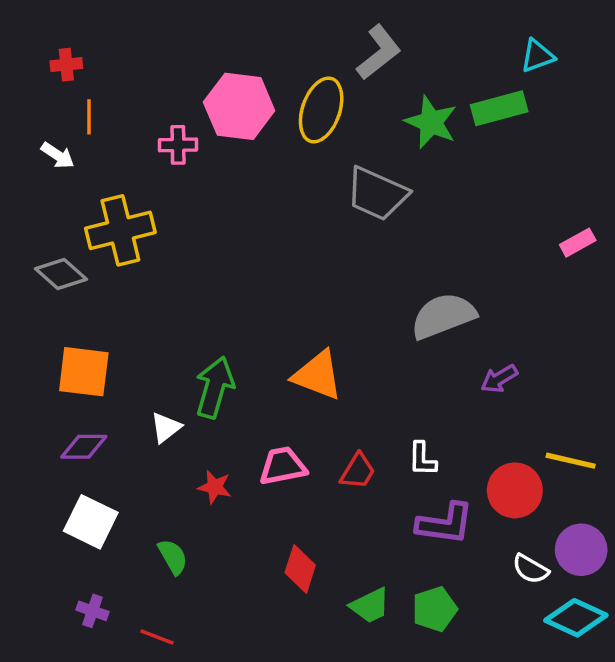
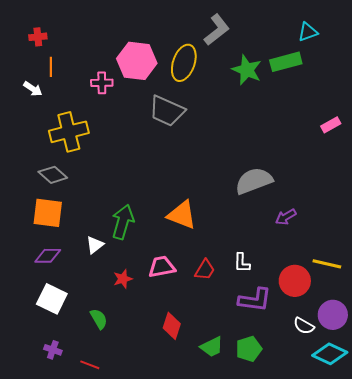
gray trapezoid: (377, 194) -> (167, 111), moved
pink rectangle: (578, 243) -> (331, 125), moved
gray diamond: (61, 274) -> (53, 175), moved
red star: (215, 487) -> (123, 279), turned -30

